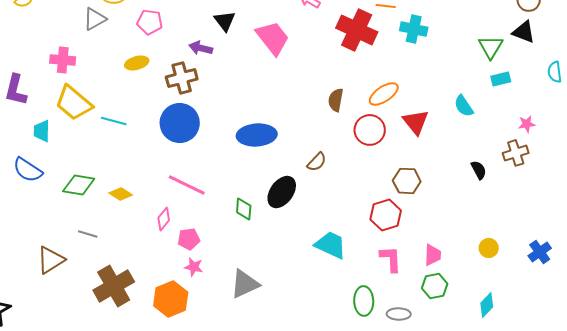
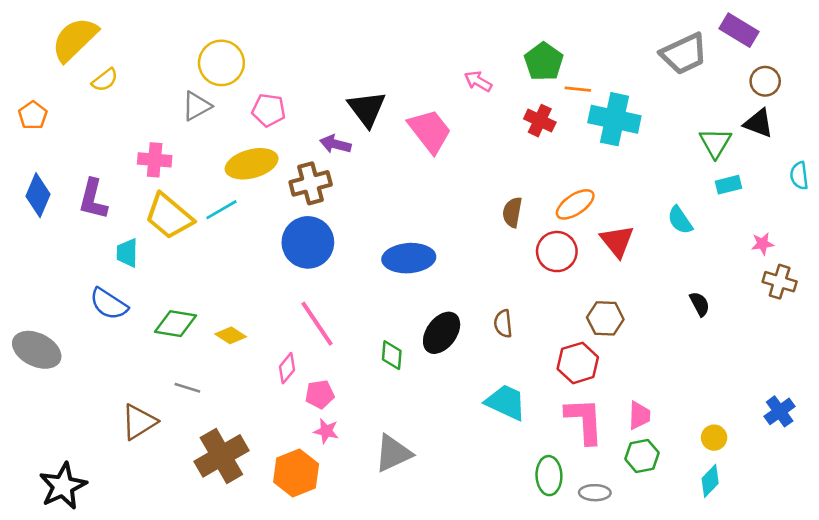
black triangle: (225, 21) -> (367, 109), size x1.4
cyan cross: (414, 29) -> (614, 119), size x1.4
red cross: (357, 30) -> (540, 121), size x0.6
yellow ellipse: (137, 63) -> (252, 164), size x1.6
cyan line: (114, 121) -> (221, 210), moved, turned -45
brown cross: (516, 153) -> (780, 282), moved, turned 35
brown semicircle: (317, 162) -> (503, 324), moved, turned 130
pink line: (187, 185) -> (317, 324), turned 30
yellow circle: (489, 248) -> (714, 438), moved
pink L-shape: (391, 259) -> (584, 421), size x1.4

